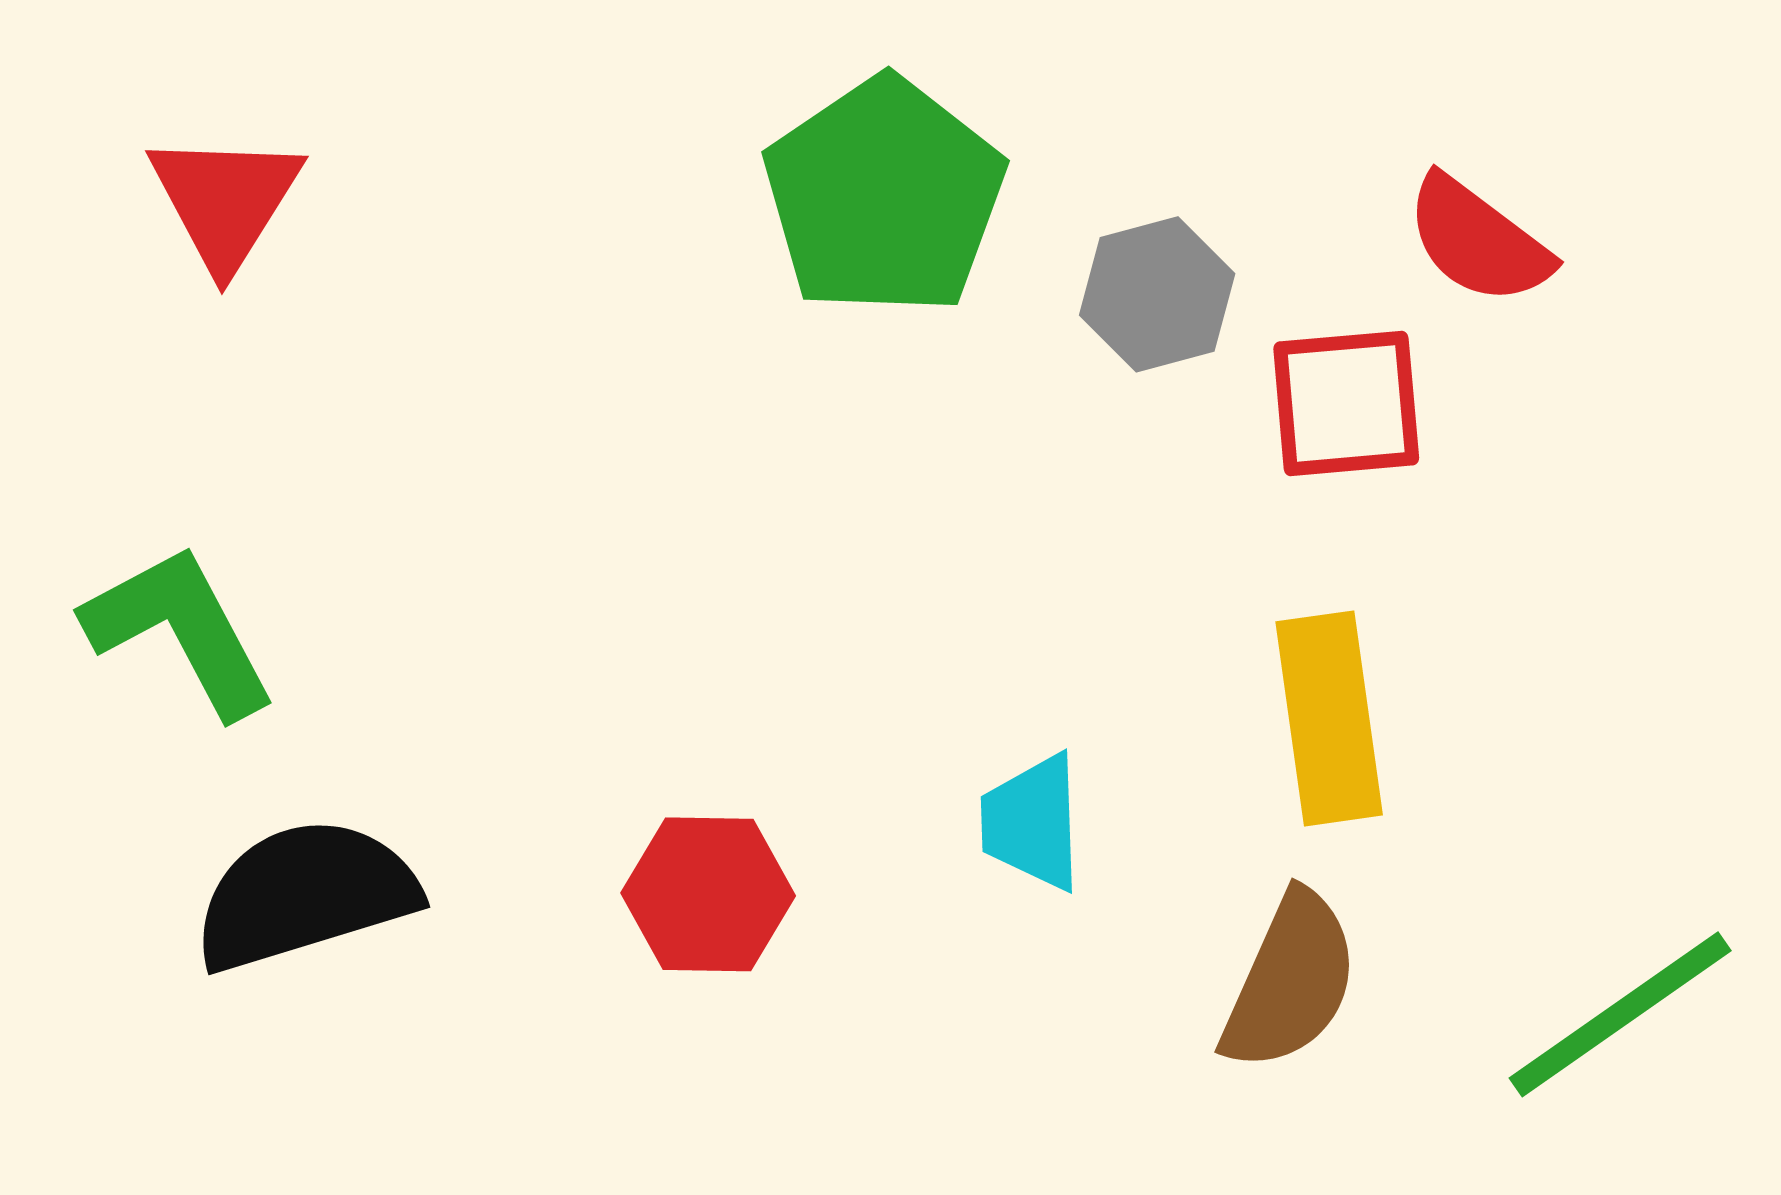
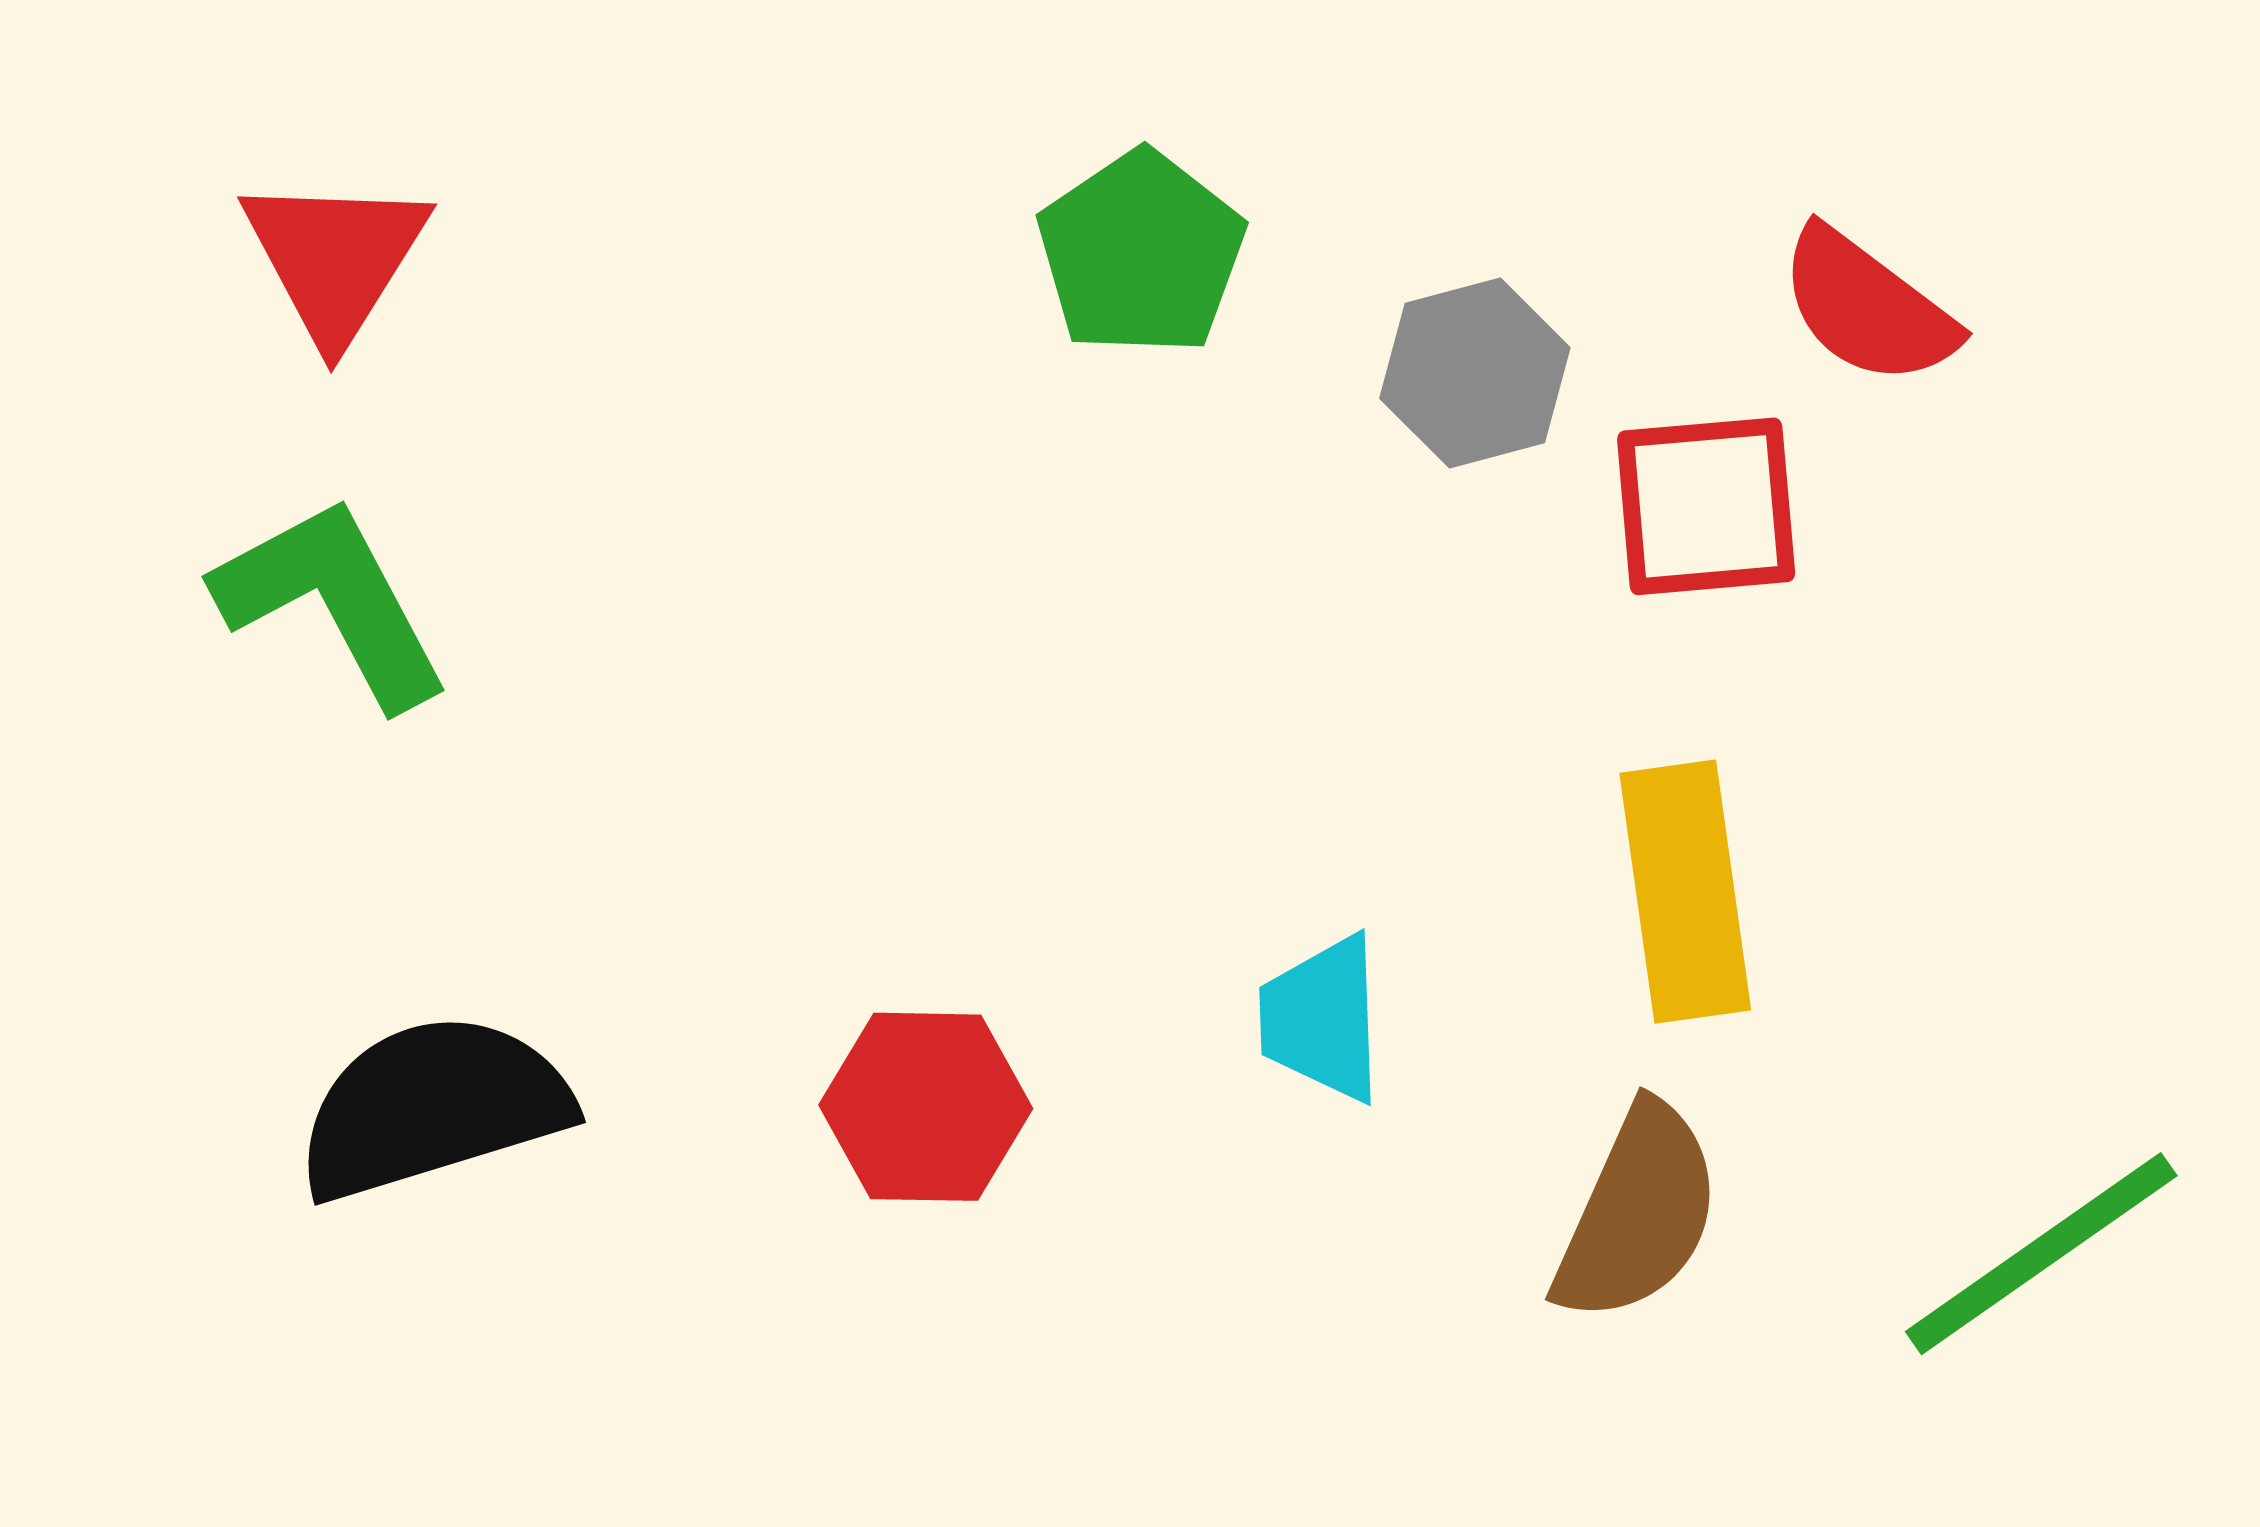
green pentagon: (884, 196) -> (1141, 253), size x0.7
green L-shape: (180, 630) -> (333, 602), moved

